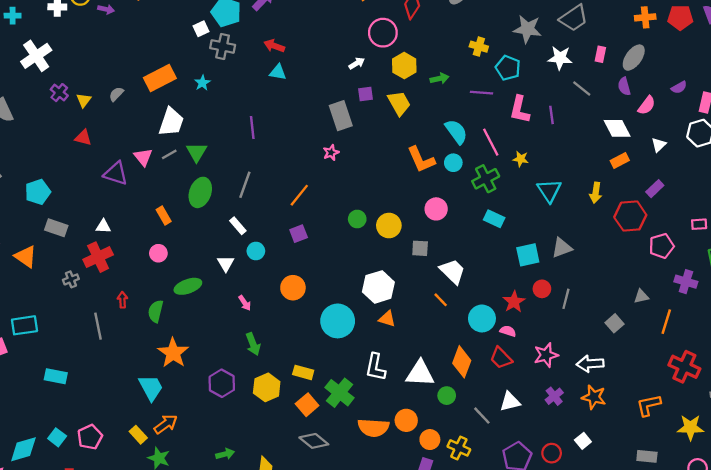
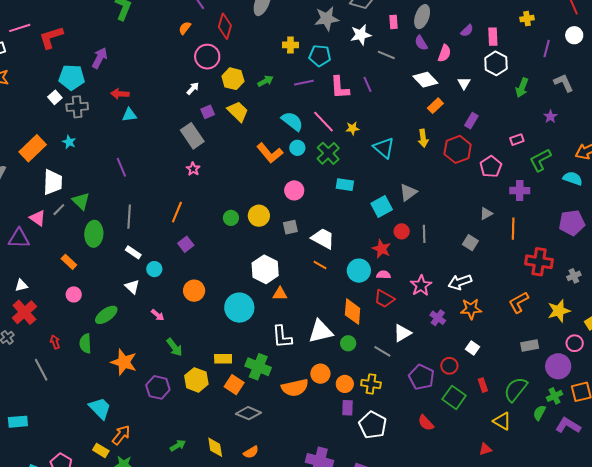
orange star: (173, 353) -> (124, 362), moved

